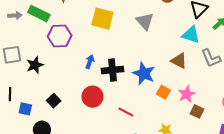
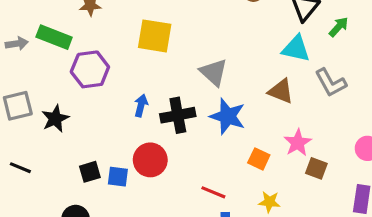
gray triangle: (145, 21) -> (214, 72), moved
orange square: (163, 92) -> (259, 159), moved
black line: (10, 94) -> (20, 168), turned -64
black square: (54, 101) -> (90, 172), turned 32
blue square: (25, 109) -> (118, 177), moved
red line: (126, 112) -> (213, 192), moved

